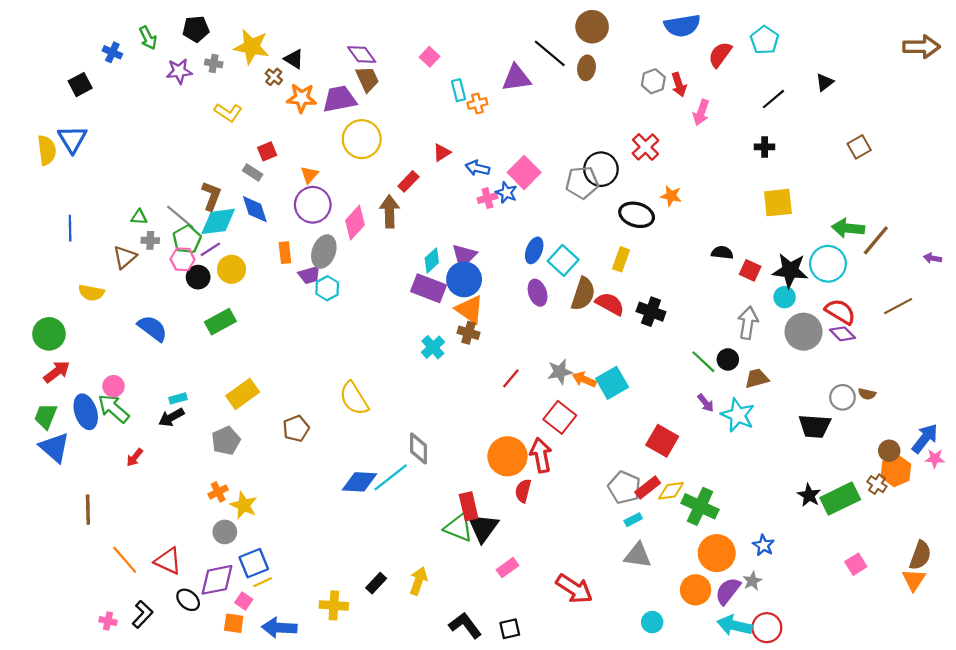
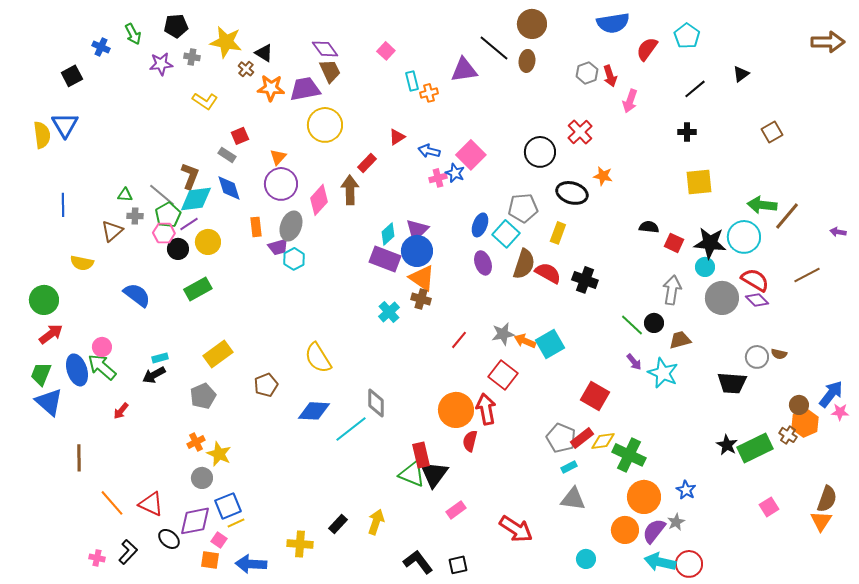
gray pentagon: (582, 183) -> (523, 208), moved
blue diamond: (359, 482) -> (314, 411), moved

